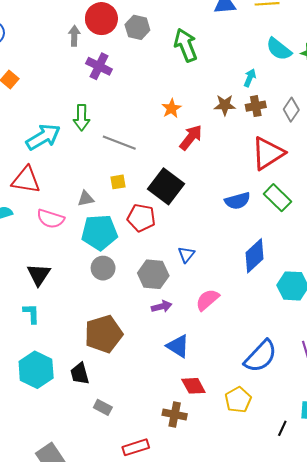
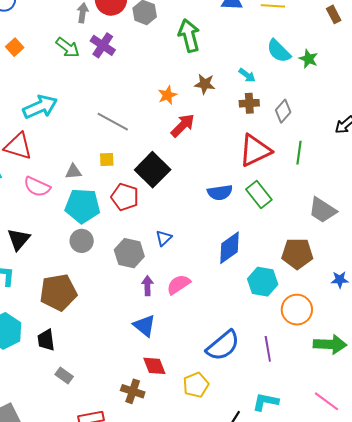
cyan arrow: (250, 78) -> (247, 75), turned 96
brown star: (225, 105) -> (205, 84), moved
green arrow: (82, 118) -> (68, 47), moved, turned -60
purple arrow: (162, 306) -> (147, 286), moved, turned -84
brown pentagon: (104, 334) -> (58, 292), moved

